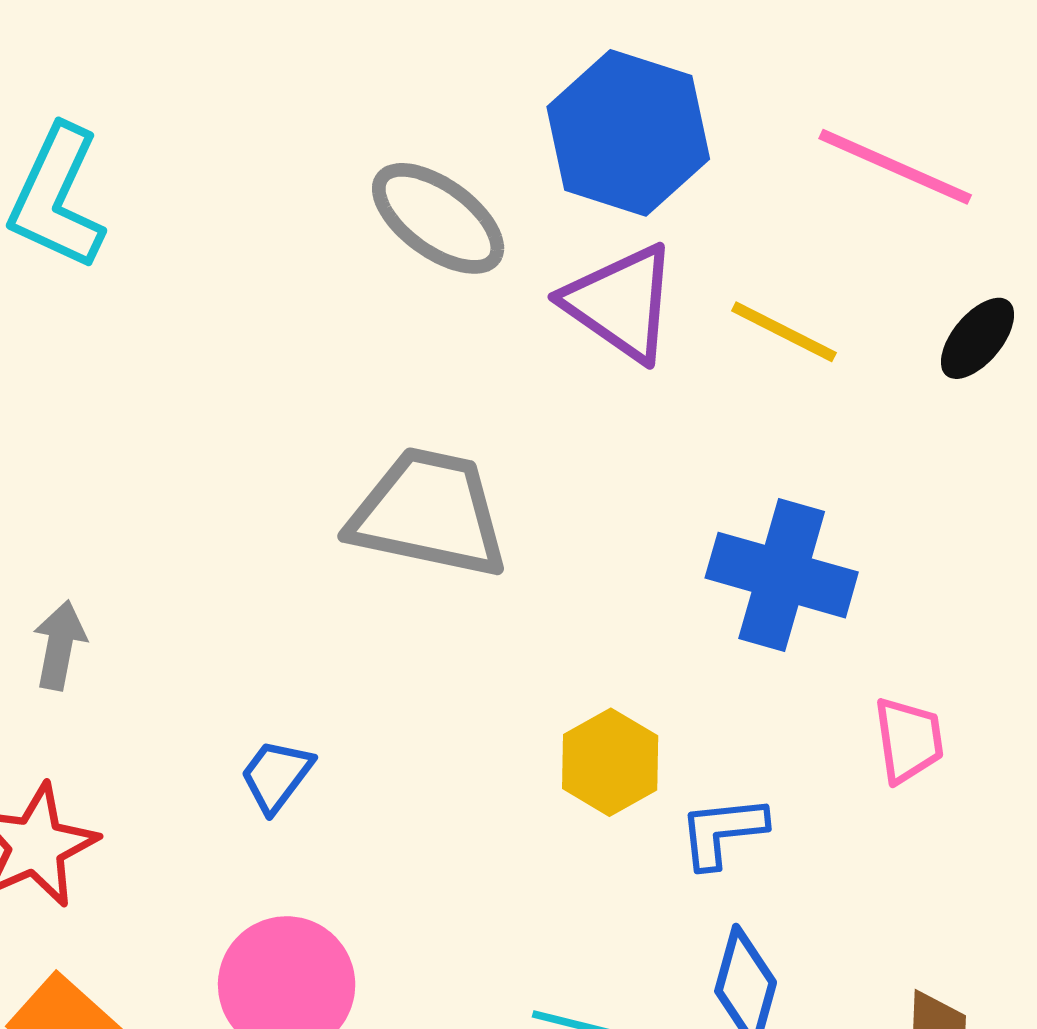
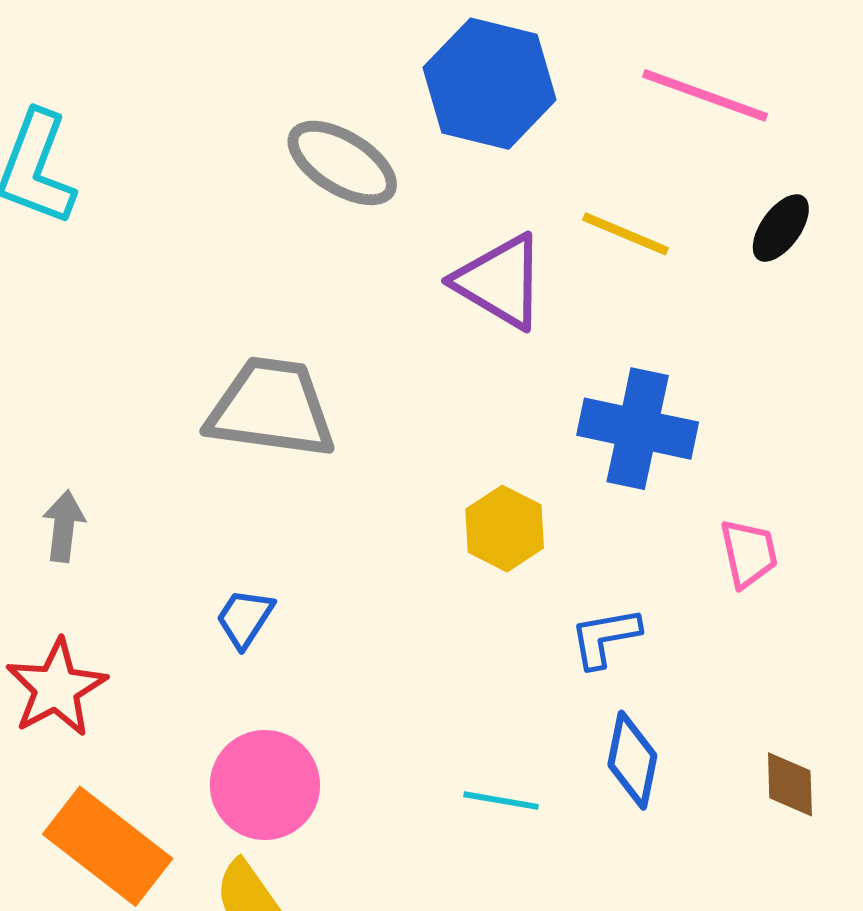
purple triangle: (621, 303) -> (500, 282), moved
gray trapezoid: (429, 513) -> (271, 408), moved
yellow hexagon: (610, 762) -> (505, 529), moved

